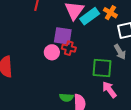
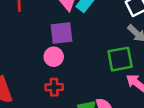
red cross: (69, 48) -> (54, 87), moved

